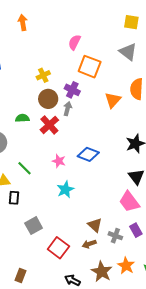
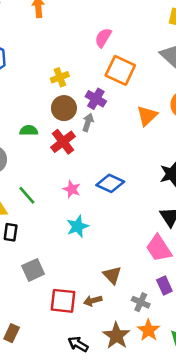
gray cross: (115, 236) -> (141, 302), moved
brown arrow: (89, 244) -> (93, 301), moved
red square: (58, 248) -> (63, 301), turned -35

